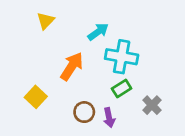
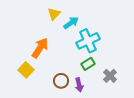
yellow triangle: (45, 21) -> (54, 14), moved
cyan cross: (122, 57) -> (88, 41), turned -35
orange arrow: (72, 66) -> (40, 48), moved

